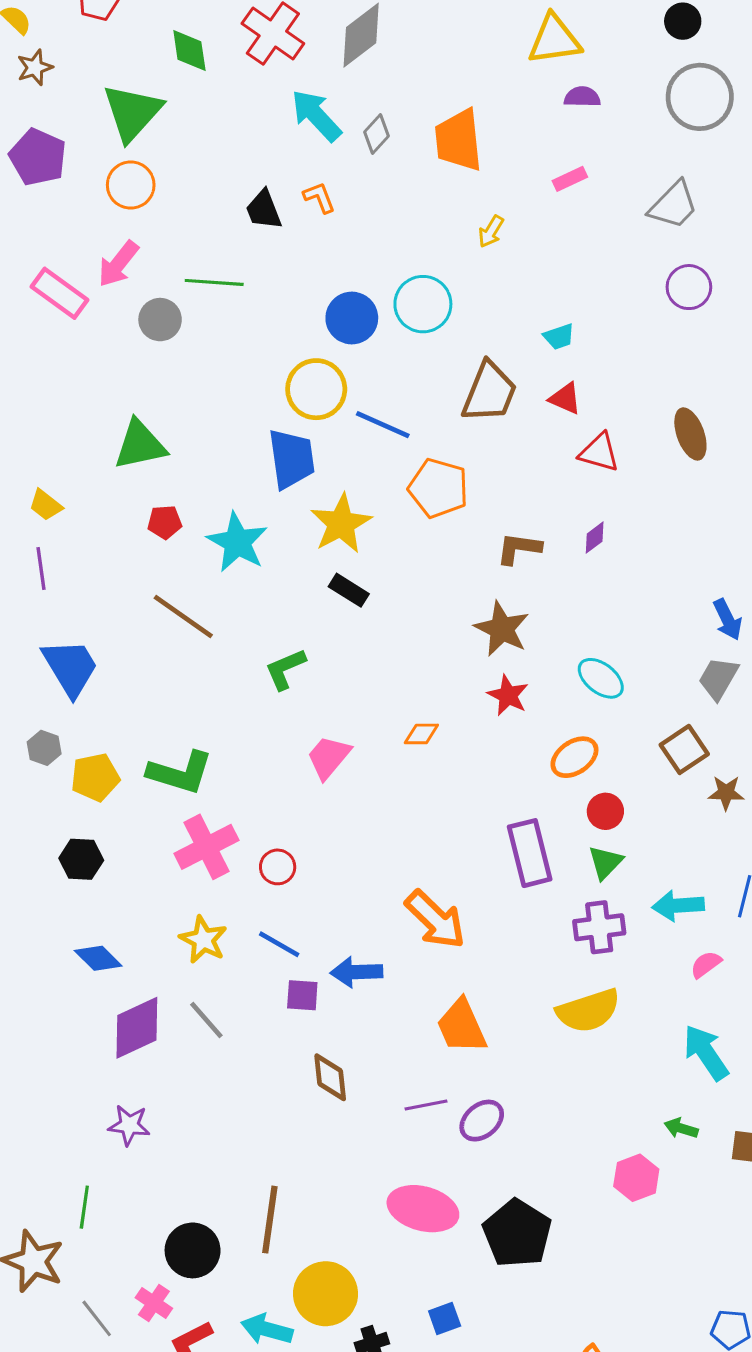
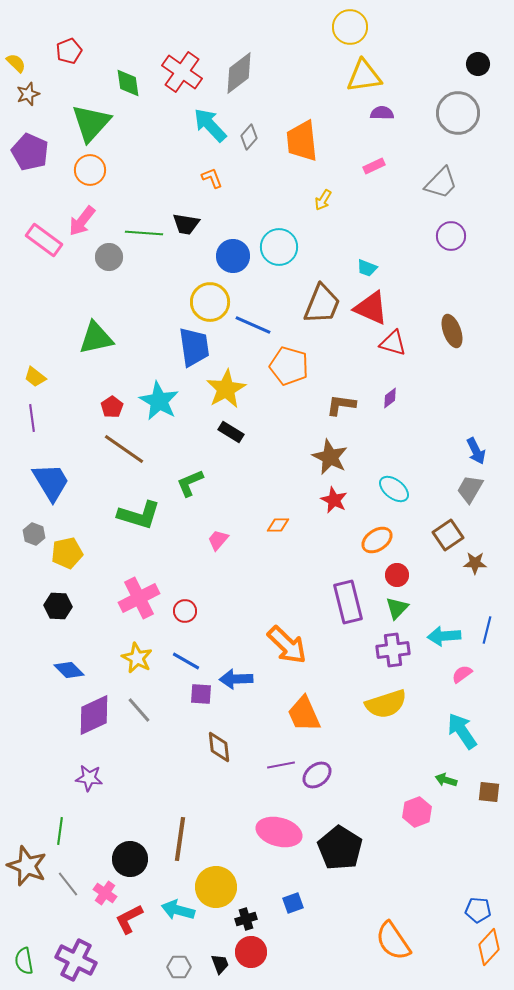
black circle: (683, 21) -> (478, 64), moved
black trapezoid: (264, 210) -> (186, 224), moved, turned -60
cyan trapezoid: (559, 337) -> (367, 268), turned 40
red triangle: (565, 398) -> (371, 308), size x1.6
red pentagon: (165, 522) -> (112, 407), moved, turned -30
pink trapezoid: (329, 757) -> (218, 540), size x0.7
green L-shape: (180, 773) -> (139, 515), moved
gray line: (97, 1318) -> (68, 884), moved

